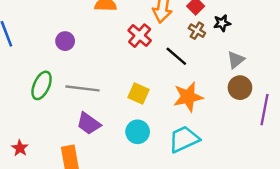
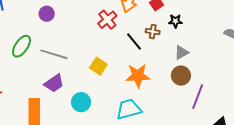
brown cross: (197, 31) -> (153, 32), moved, turned -32
purple trapezoid: (89, 123) -> (54, 83), turned -80
cyan circle: (138, 132) -> (81, 102), moved

